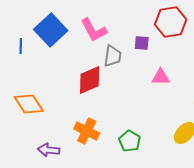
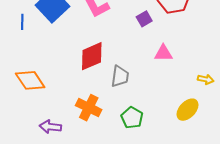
purple square: (142, 43) -> (144, 19), turned -35
gray trapezoid: (113, 56) -> (120, 76), moved

